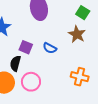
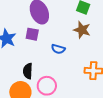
purple square: (26, 47) -> (32, 34), moved

